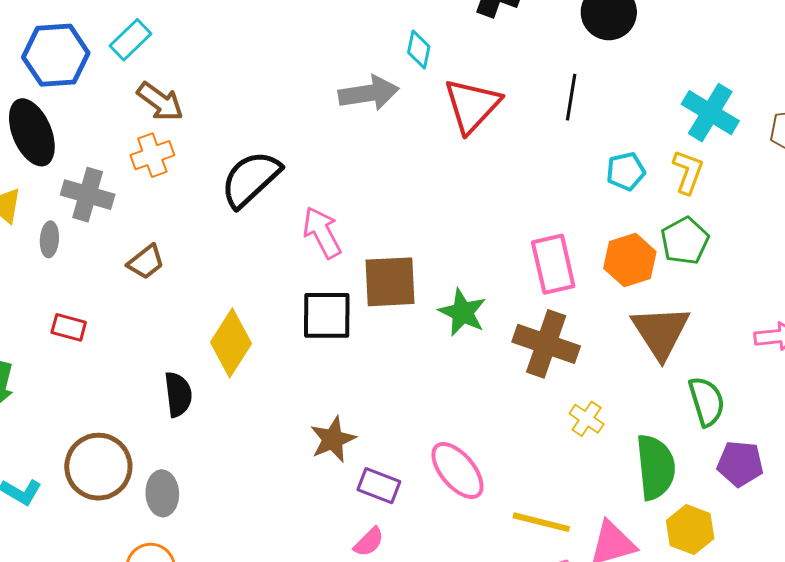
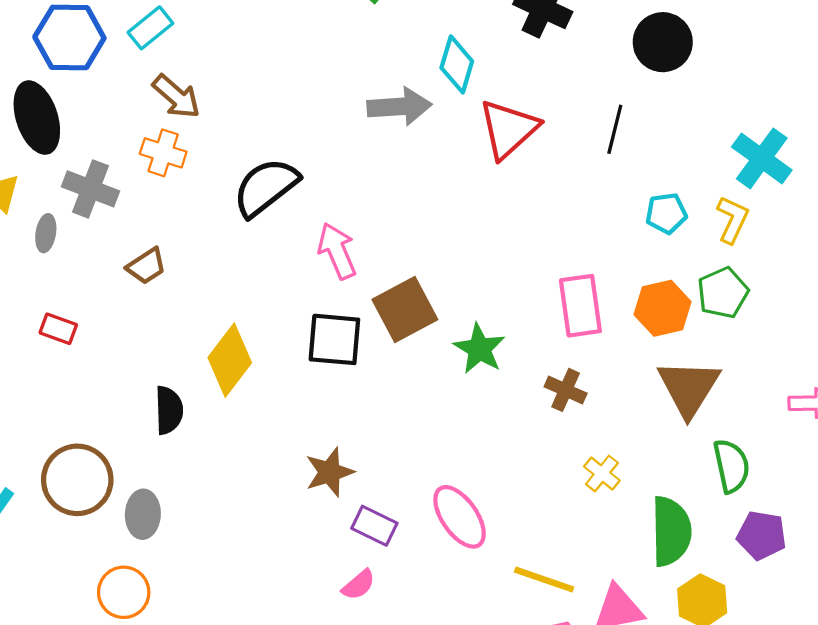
cyan diamond: (419, 49) -> (457, 64), size x1.4
orange cross: (152, 155) -> (163, 153), turned 33
brown square: (390, 282) -> (405, 310), turned -30
brown cross: (546, 344) -> (566, 390), size x0.6

